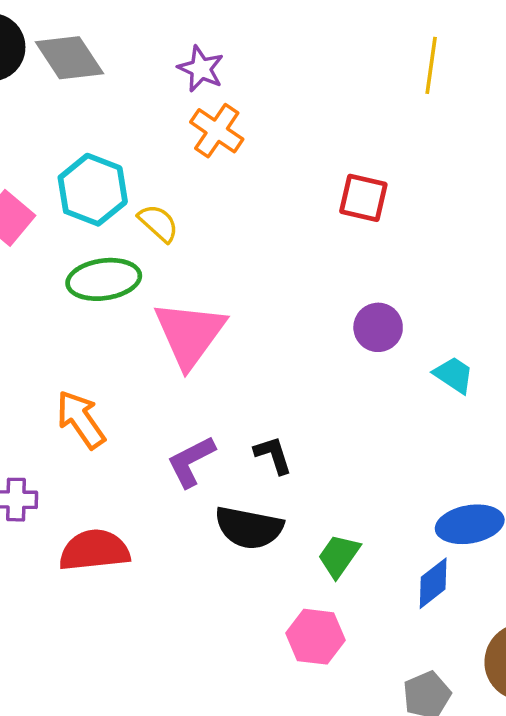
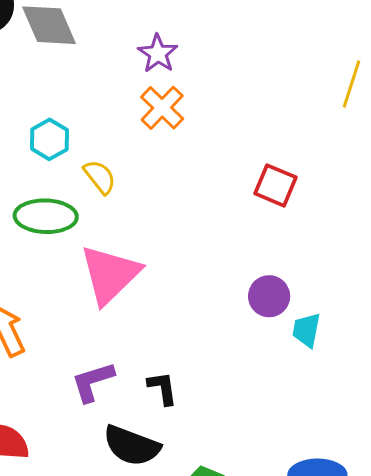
cyan hexagon: (93, 190) -> (49, 139), size x0.7
cyan trapezoid: (454, 375) -> (306, 330), moved, turned -123

